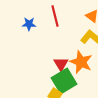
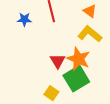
green square: (64, 81) -> (76, 79), moved

